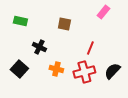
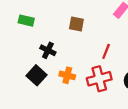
black square: (19, 69) -> (36, 75), moved

